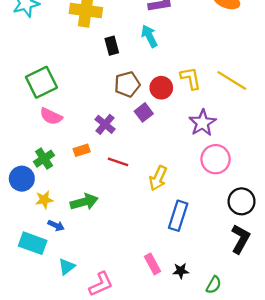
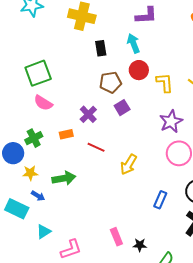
red circle: (161, 88) -> (139, 70), moved
blue rectangle: (178, 216) -> (160, 200), moved, size x0.7

